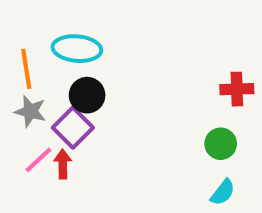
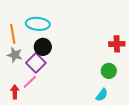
pink line: (38, 160) -> (30, 82), moved
red arrow: (63, 164) -> (15, 92), moved
cyan semicircle: (223, 192) -> (102, 95), moved

